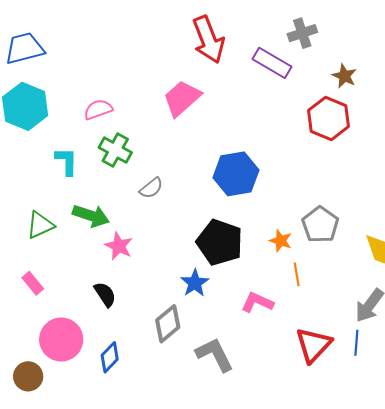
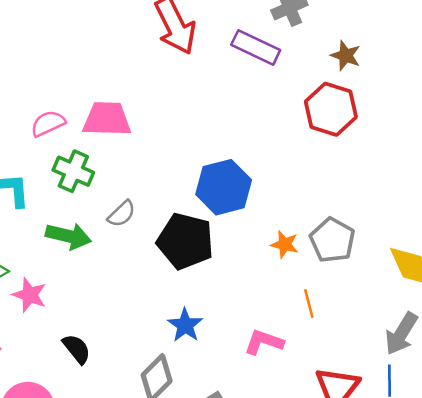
pink trapezoid: (182, 98) -> (107, 119), moved, turned 48
green arrow: (91, 216) -> (69, 236), moved
orange star: (281, 241) -> (285, 244), moved
black pentagon: (220, 242) -> (185, 241), moved
pink star: (119, 246) -> (30, 295), moved

